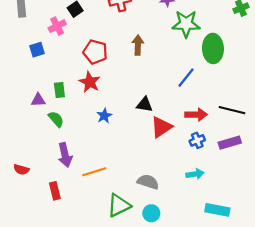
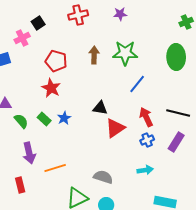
green star: (186, 24) -> (125, 53), moved
green ellipse: (213, 48) -> (176, 57), moved
green rectangle: (59, 90) -> (44, 119), moved, turned -40
red arrow: (196, 115) -> (146, 117), turned -114
purple rectangle: (230, 143) -> (176, 142), turned -42

